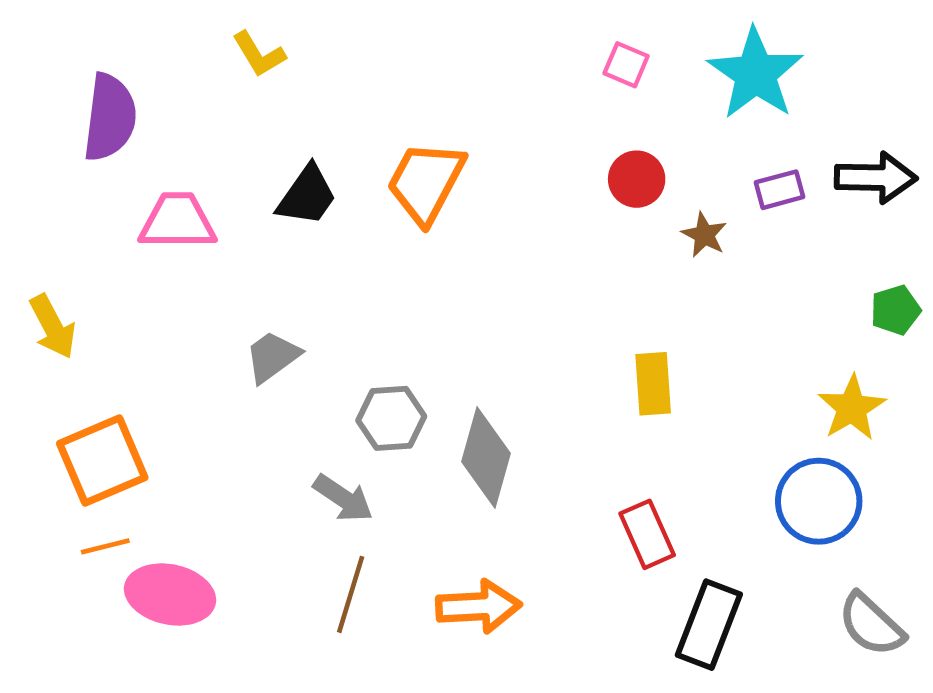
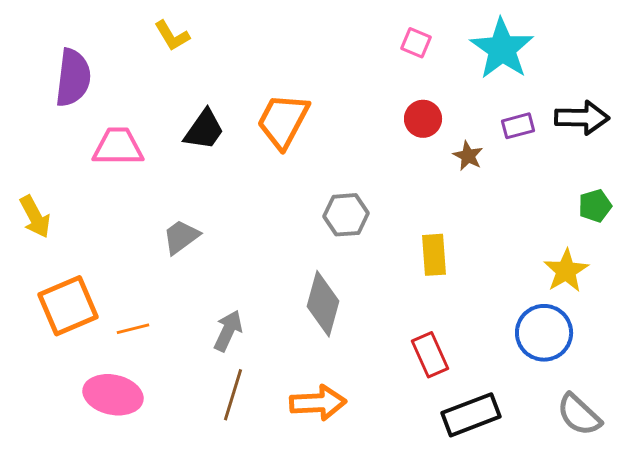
gray hexagon: (391, 418) -> (346, 215), moved
gray arrow: (343, 498) -> (228, 331), turned -99
orange line: (105, 546) -> (133, 329), moved
black rectangle: (709, 625) -> (471, 415), turned 48

